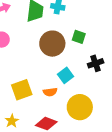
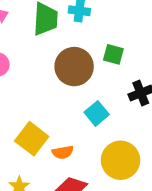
yellow square: (22, 90) -> (32, 139), turned -30
orange semicircle: (50, 92) -> (63, 152), moved

